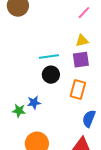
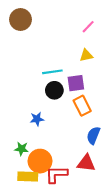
purple square: (81, 60) -> (76, 83), moved
orange rectangle: (78, 90) -> (82, 106), turned -42
green star: (19, 111) -> (22, 149), moved

